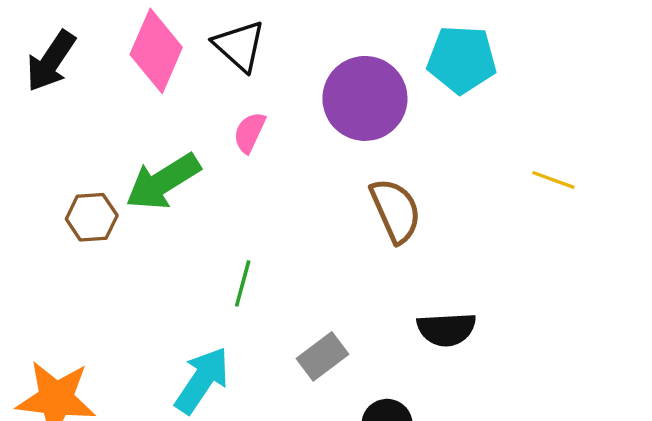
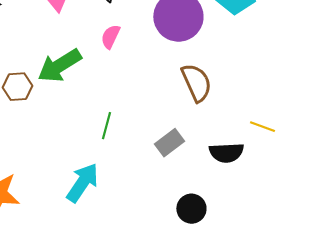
yellow line: (553, 180) -> (262, 127), moved
gray rectangle: (323, 356) -> (169, 143), moved

